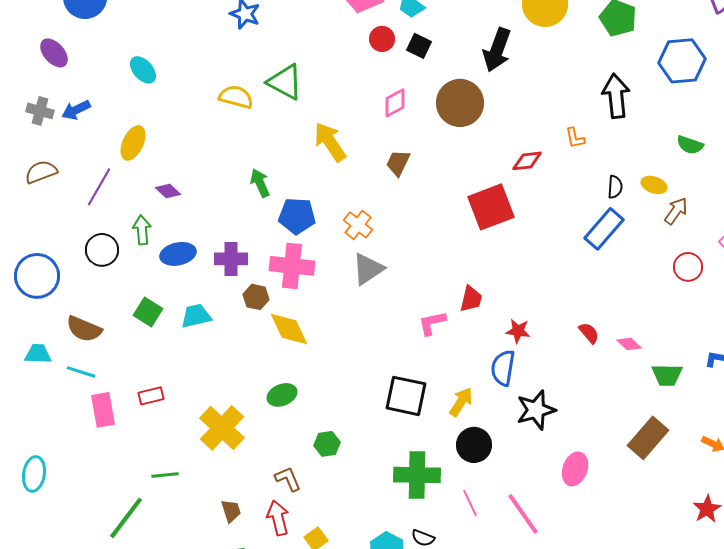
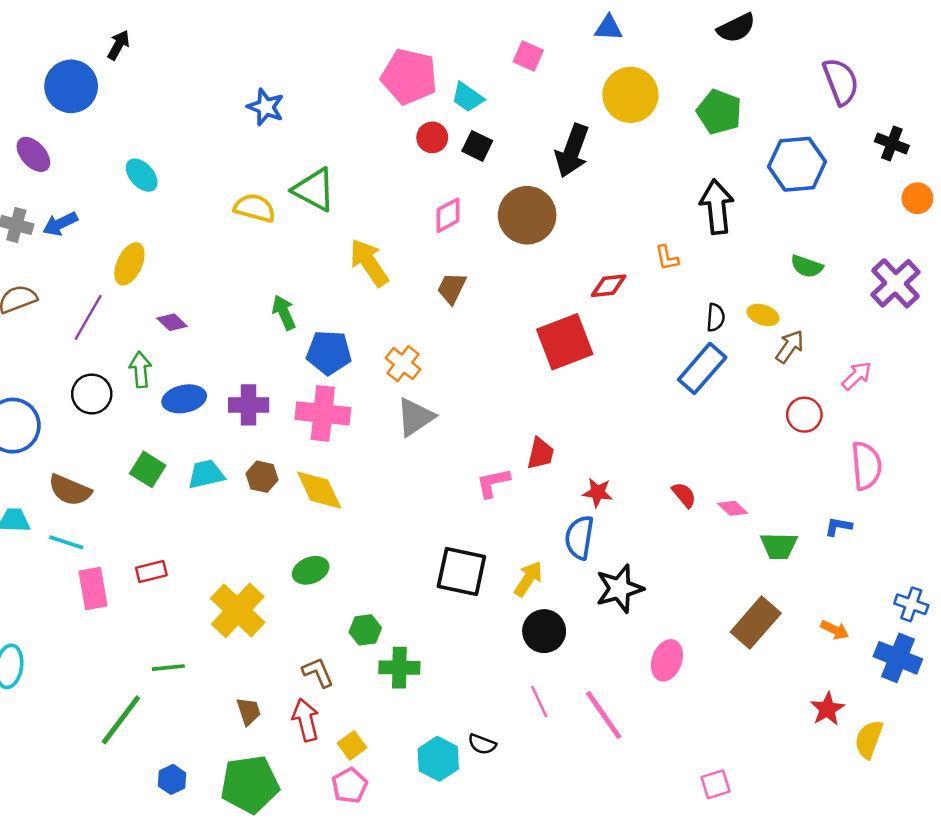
brown hexagon: (256, 297) -> (262, 477), moved
green cross: (417, 475) -> (399, 668), moved, size x0.7

